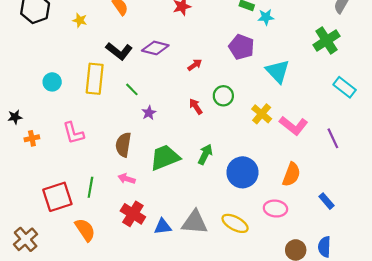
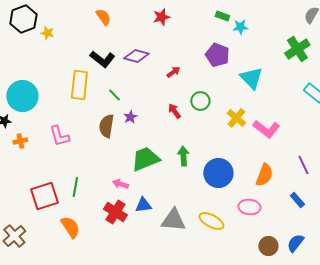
yellow star: (80, 20) -> (47, 33), moved
cyan circle: (52, 82) -> (22, 96), moved, size x1.8
purple line: (333, 138) -> (303, 165), moved
brown semicircle: (123, 145) -> (106, 126), moved
green arrow: (205, 154) -> (183, 156), turned -30
pink arrow: (127, 179) -> (120, 184), moved
blue triangle: (163, 227) -> (143, 205), moved
blue semicircle: (324, 247) -> (295, 243), turned 36

